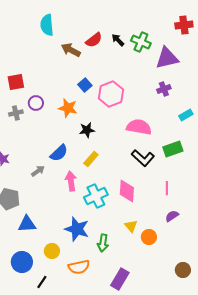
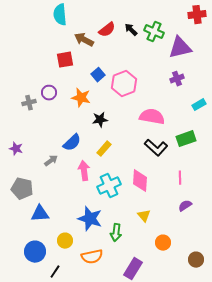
red square: (16, 82) -> (65, 60), moved
orange circle: (149, 237) -> (163, 243), moved

